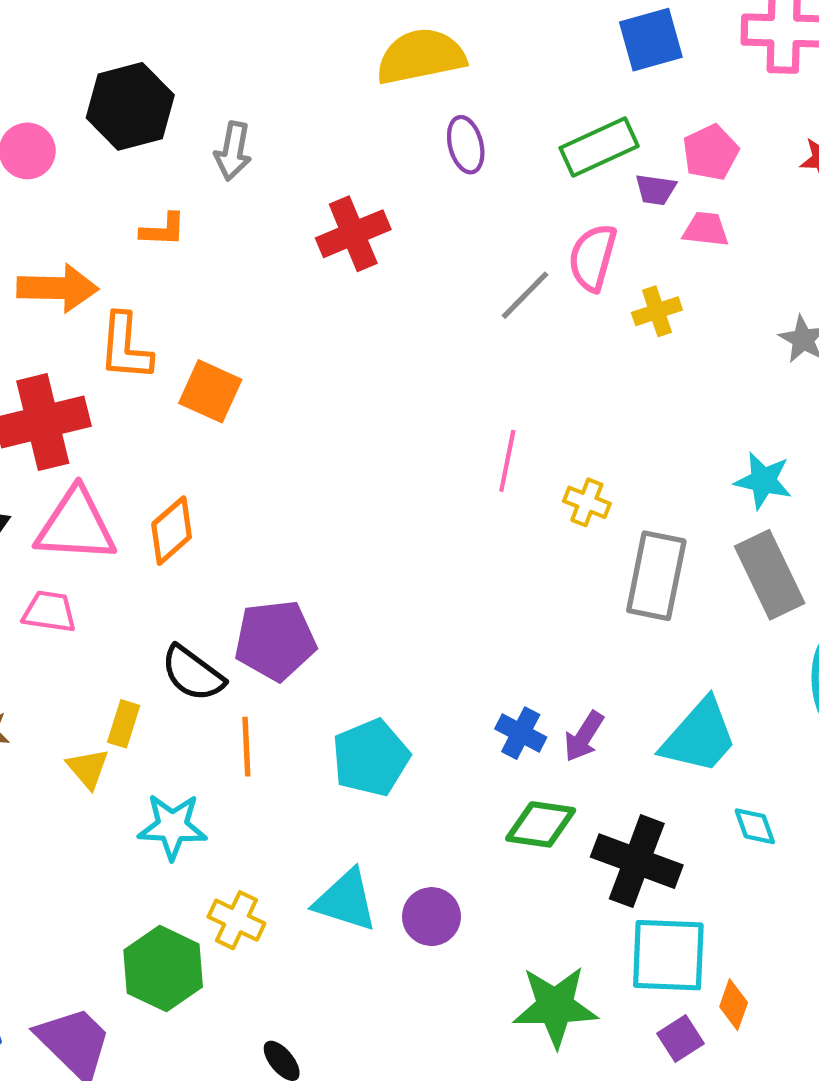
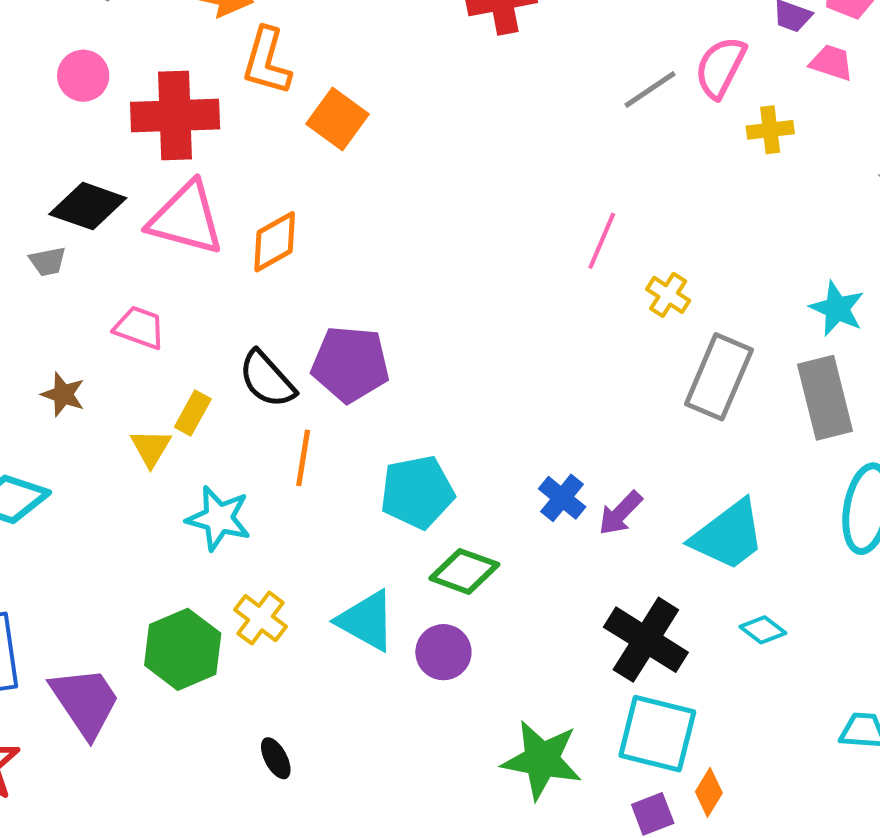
pink trapezoid: (49, 612) -> (139, 328), moved
green diamond: (541, 824) -> (464, 571), moved
cyan diamond: (755, 826) -> (763, 630), turned -45

